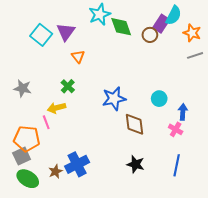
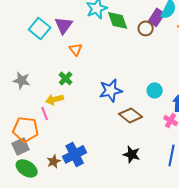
brown diamond: (135, 124) -> (131, 115), turned -45

